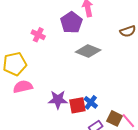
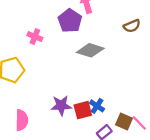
pink semicircle: (23, 87) -> (22, 120), moved, turned 108

